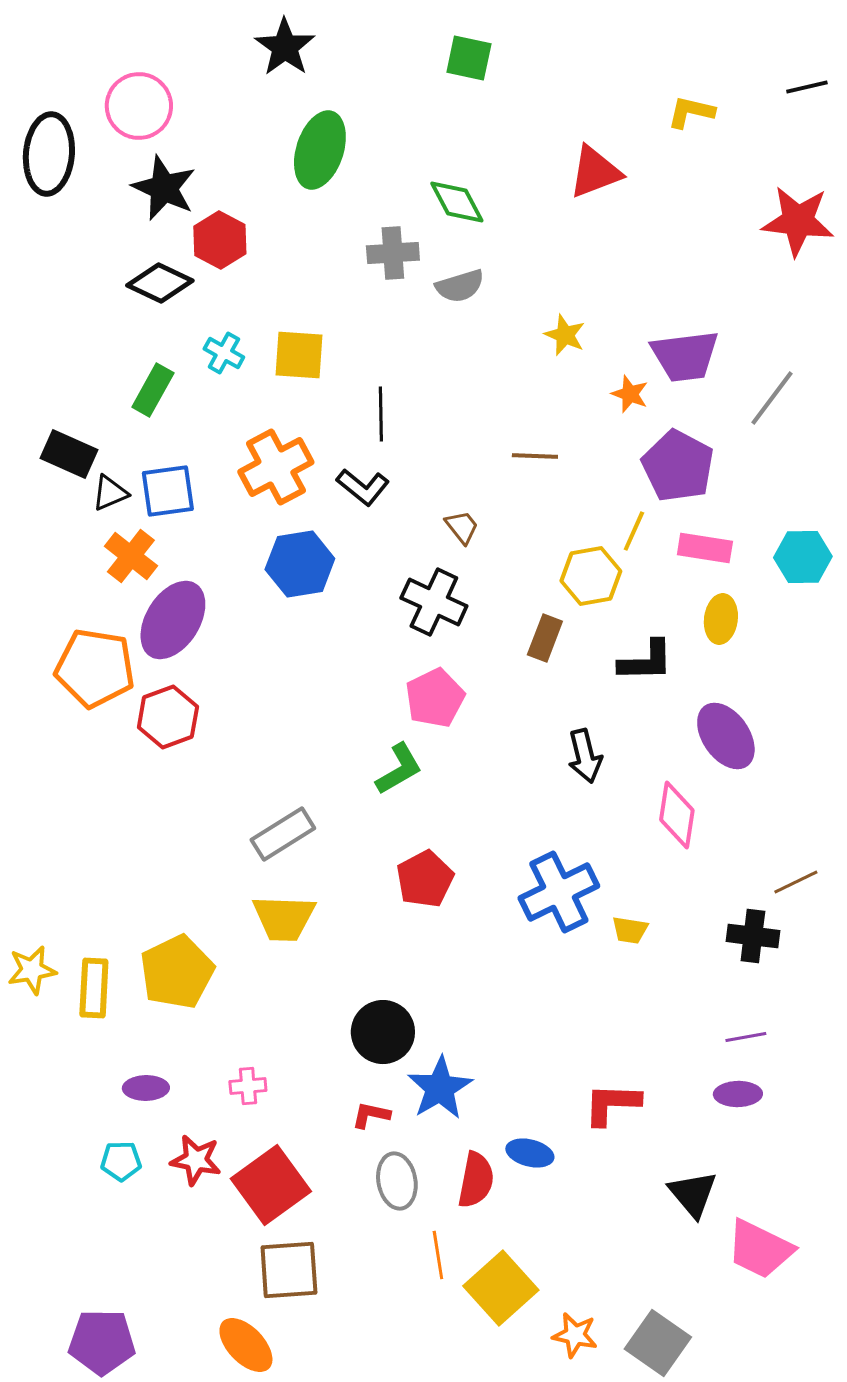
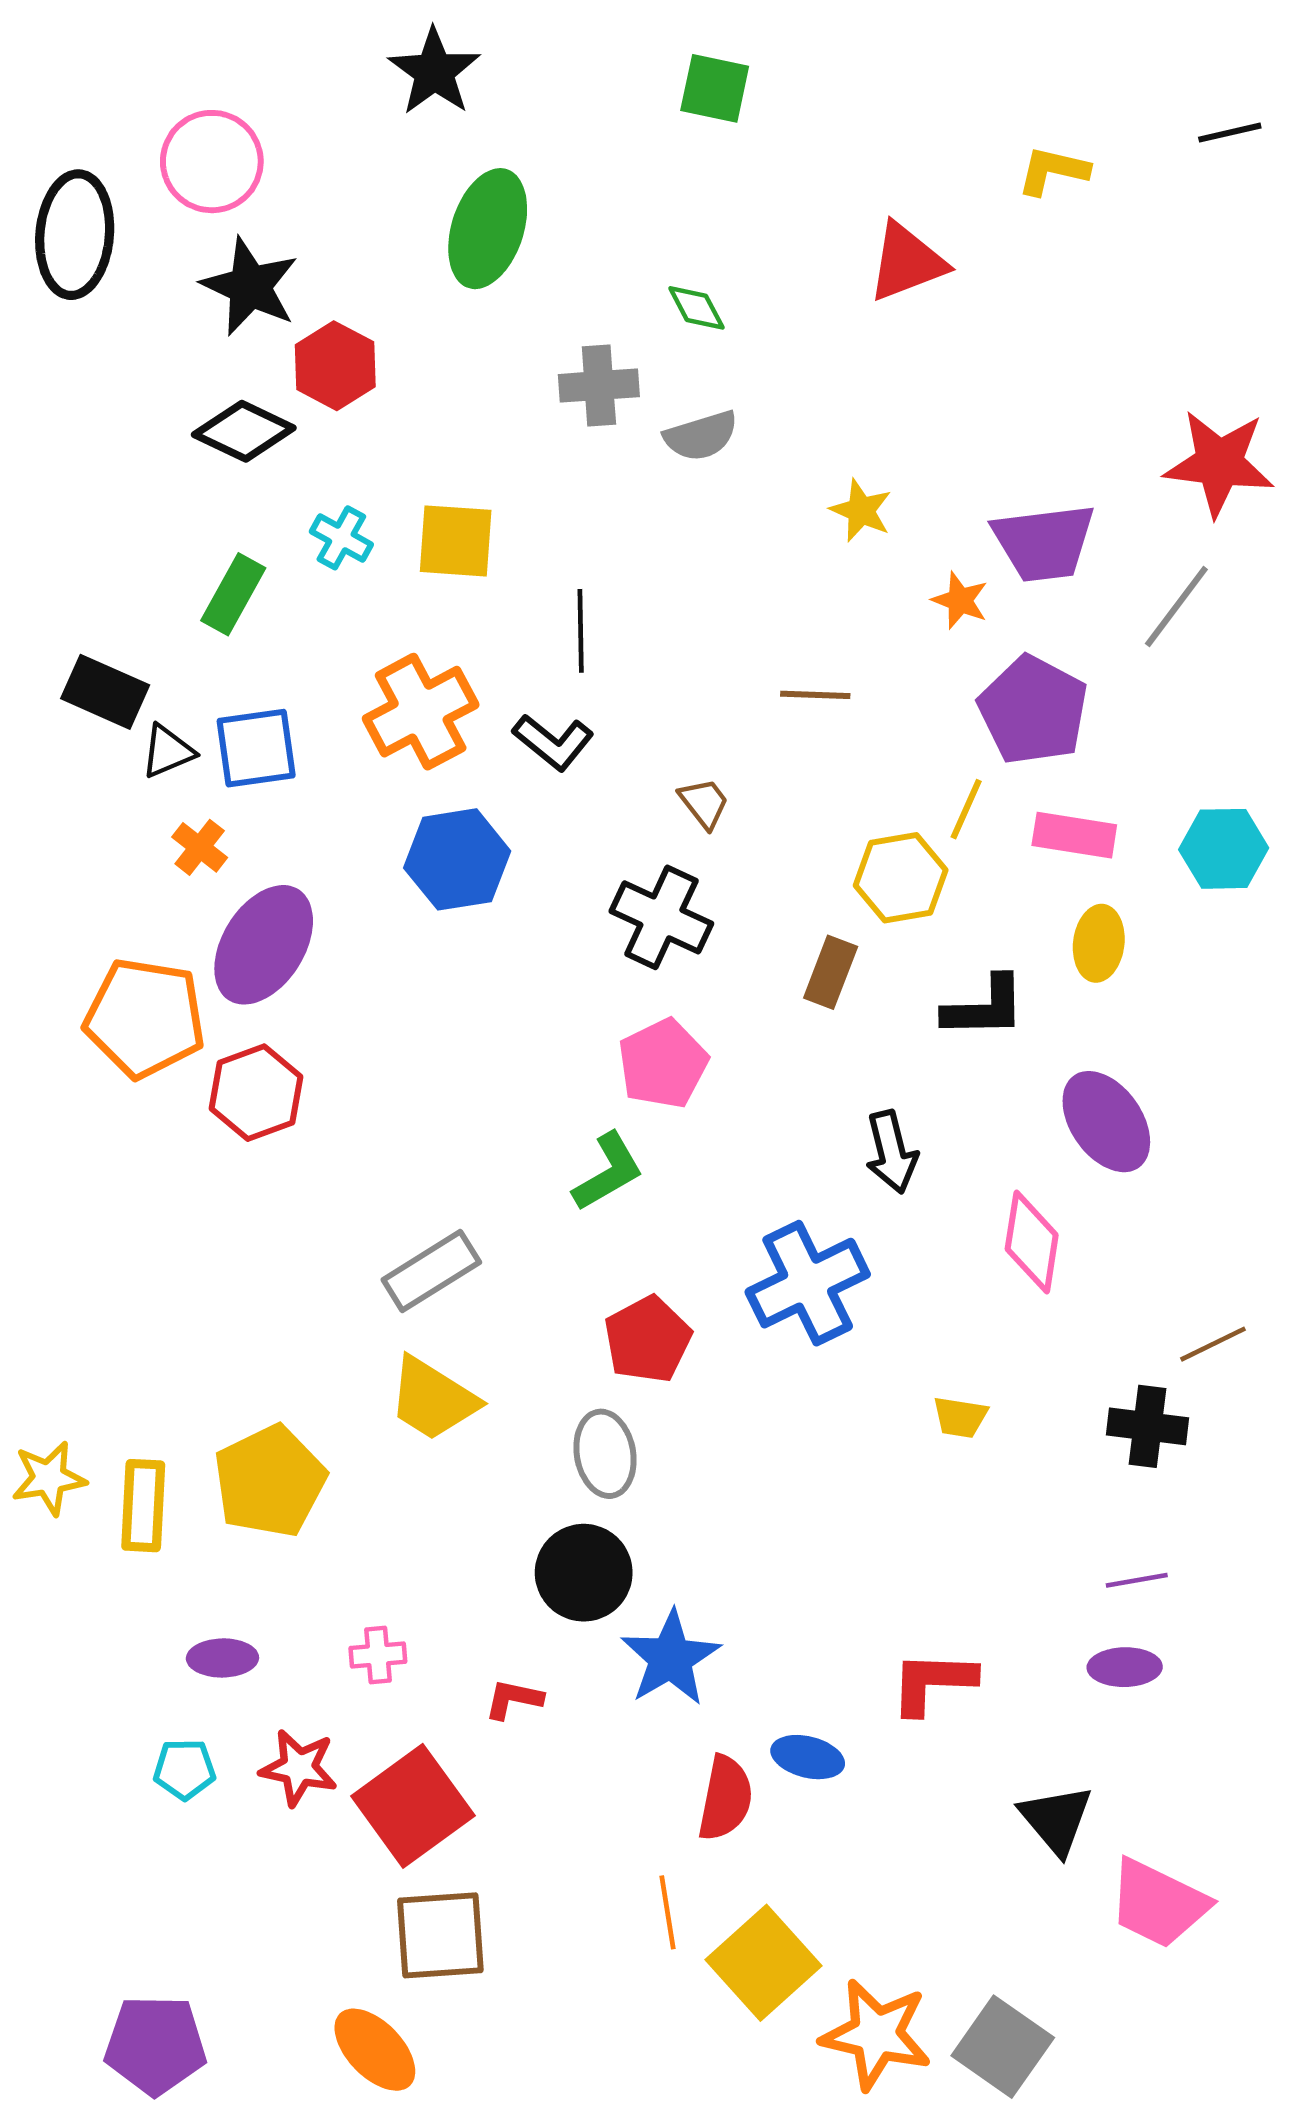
green diamond: (457, 202) -> (696, 308), size x0.7
red star: (798, 221) -> (1219, 463), moved
orange cross: (131, 556) -> (200, 847), size x0.7
blue cross: (559, 892) -> (808, 1283), moved
yellow trapezoid: (284, 918) -> (433, 1399), turned 30
red L-shape: (371, 1115) -> (514, 1699), moved
gray ellipse: (397, 1181) -> (605, 1454), moved
orange star: (575, 1335) -> (876, 2034), size x1.6

